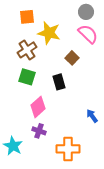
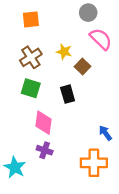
gray circle: (86, 12) -> (88, 13), moved
yellow star: (49, 33) -> (64, 52), moved, size x0.6
pink diamond: (38, 107) -> (43, 123), turned -40
orange cross: (68, 149) -> (94, 163), moved

